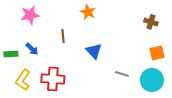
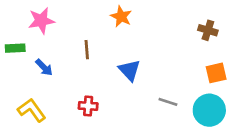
green rectangle: (11, 54) -> (15, 48), moved
red cross: (53, 79) -> (88, 106), moved, size x0.6
yellow L-shape: (23, 80) -> (32, 110), turned 110

